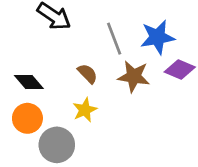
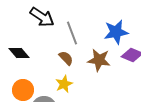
gray line: (114, 39) -> (72, 33), moved
black diamond: (29, 82) -> (19, 53), moved

